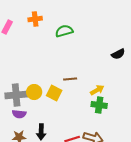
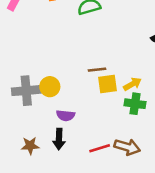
yellow square: (54, 93) -> (107, 84), moved, turned -35
purple semicircle: (19, 114) -> (66, 115), moved

